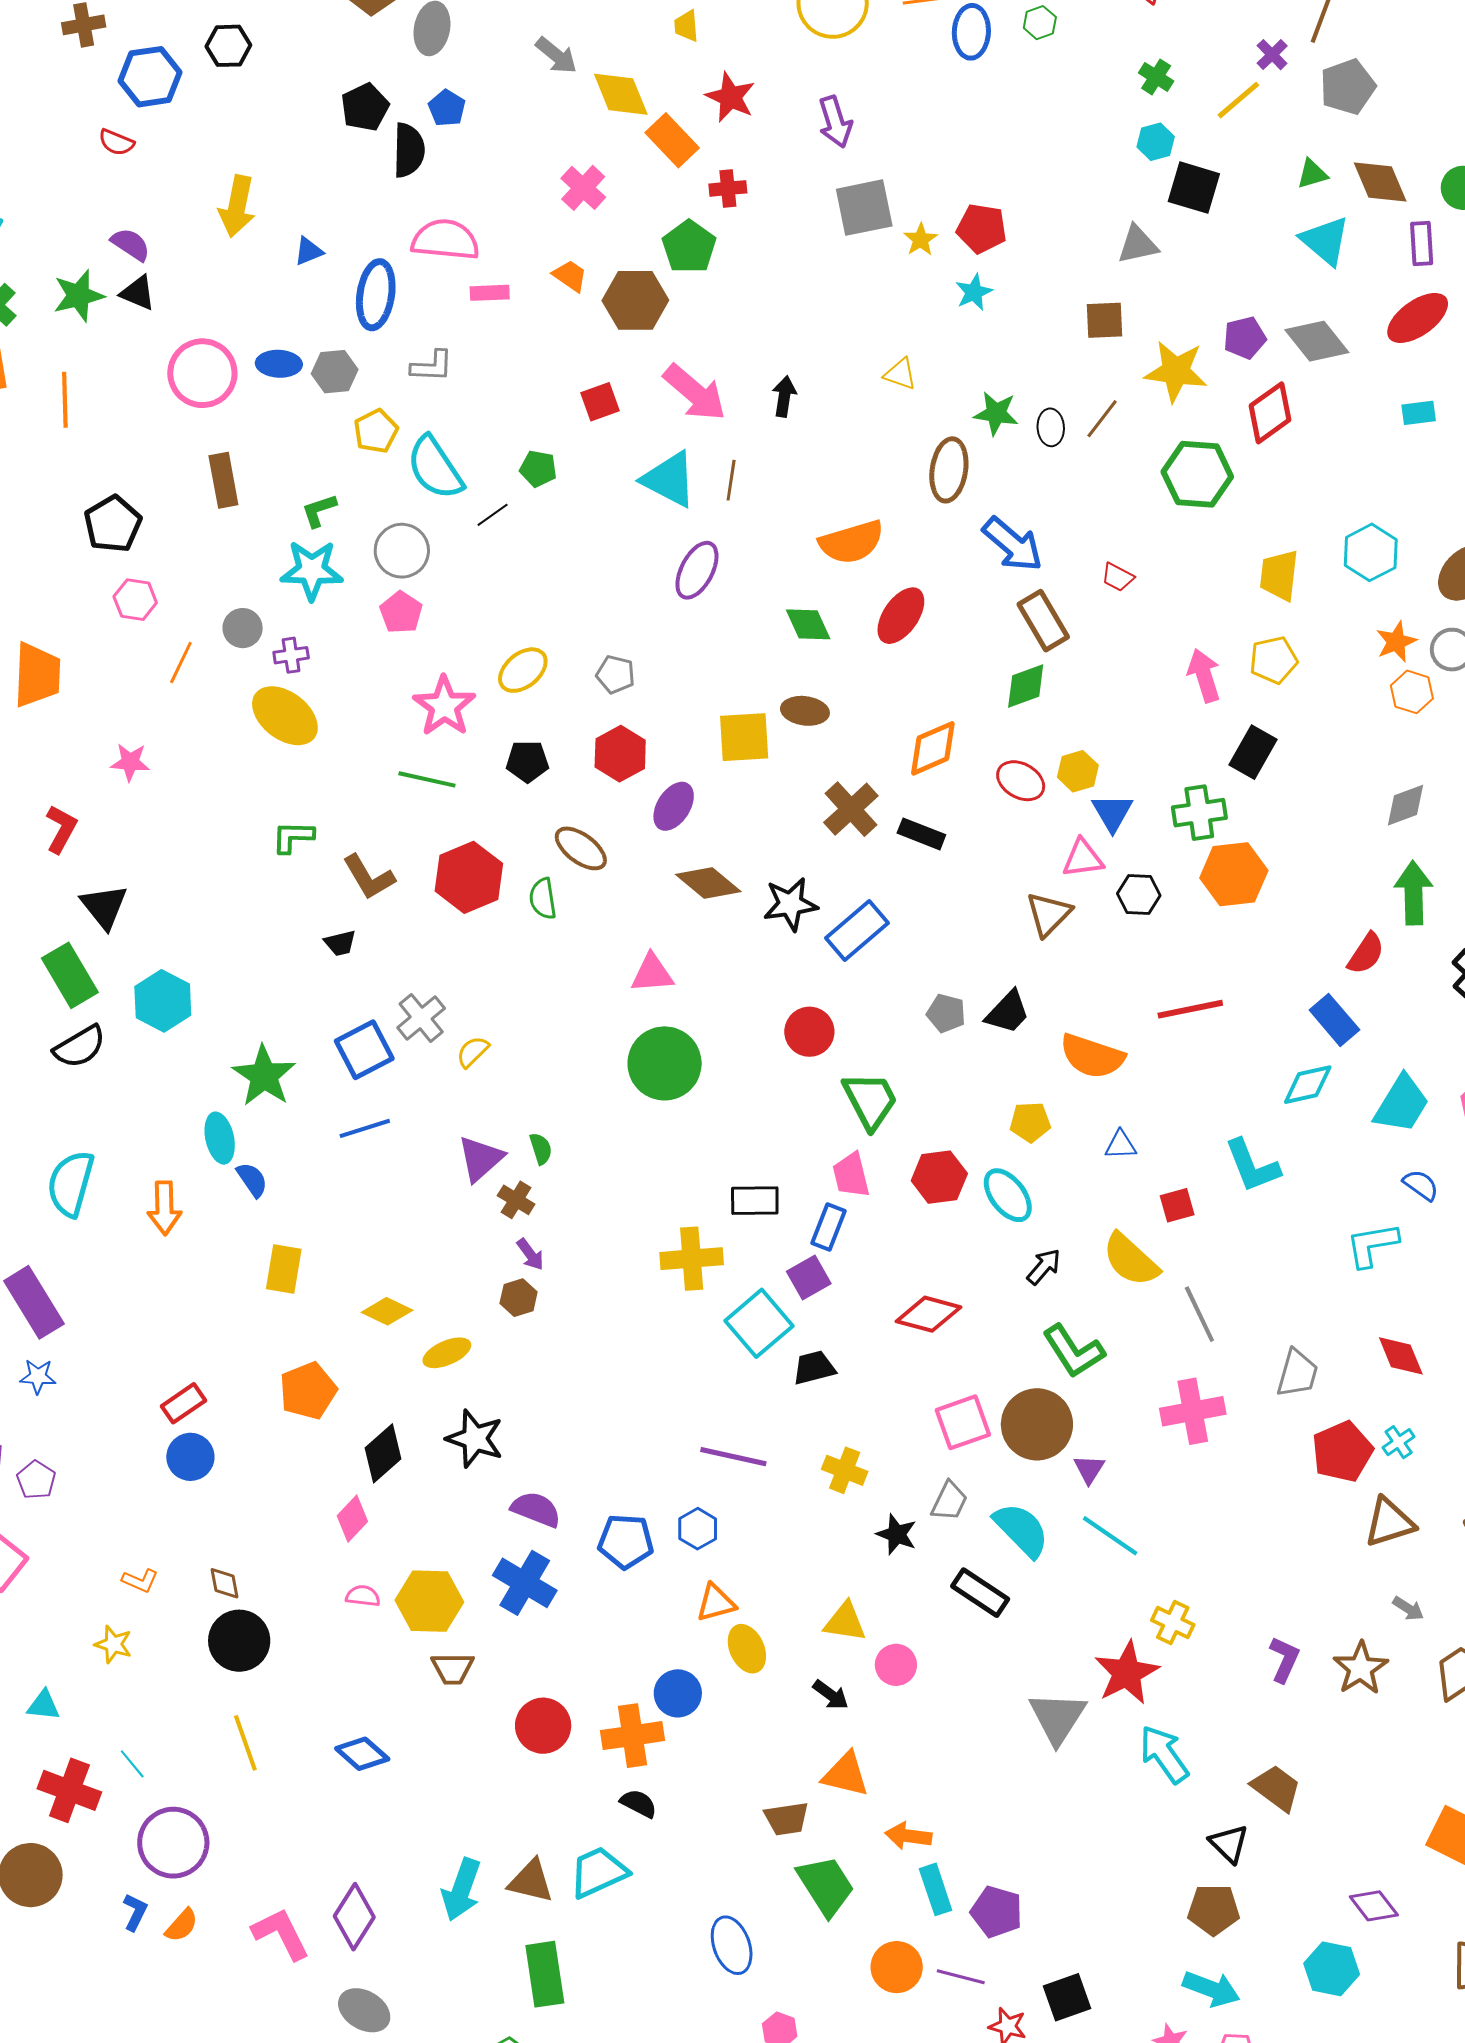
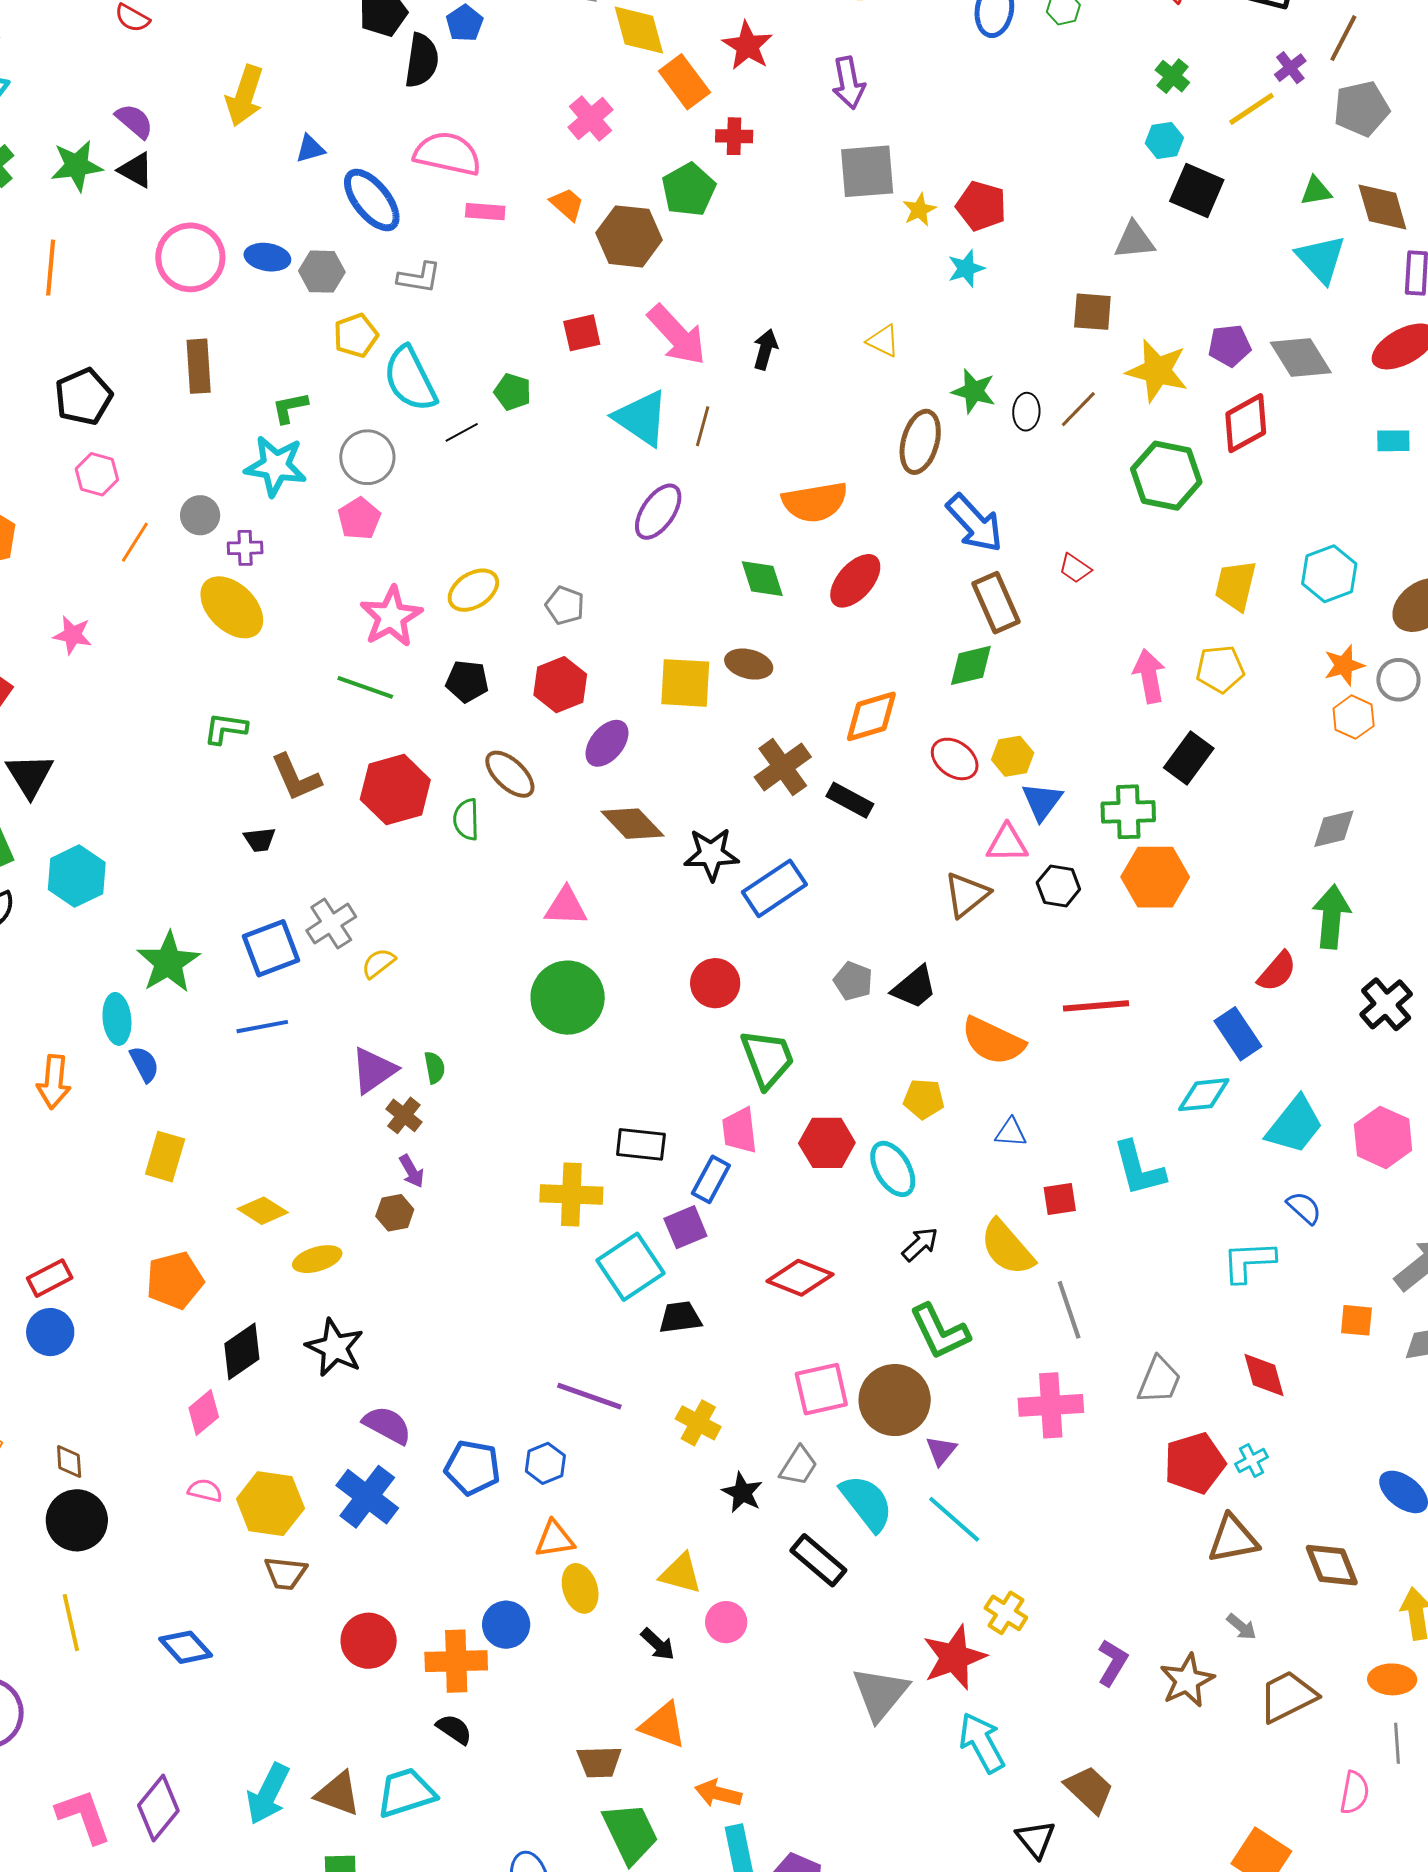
blue ellipse: (376, 295) -> (372, 200), turned -54

